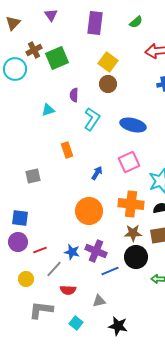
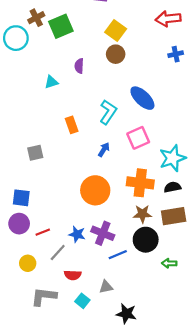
cyan L-shape: (92, 119) -> (108, 112), moved
blue ellipse: (133, 125) -> (142, 98), turned 30
cyan square: (76, 323) -> (82, 301), moved

